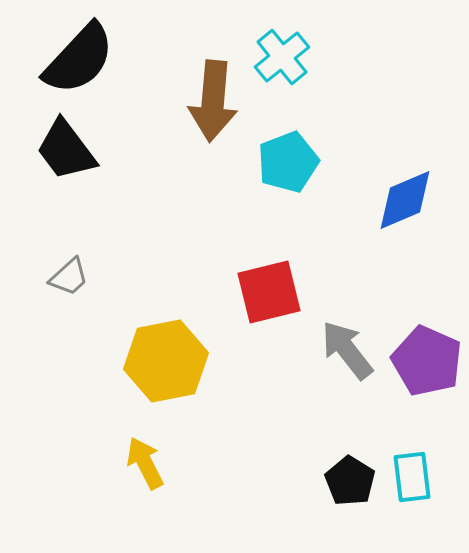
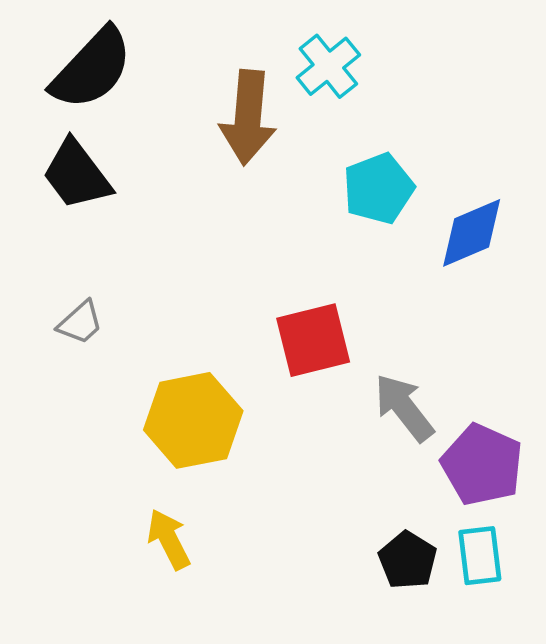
cyan pentagon: (288, 162) -> (378, 189), moved
purple pentagon: (427, 361) -> (482, 465), moved

